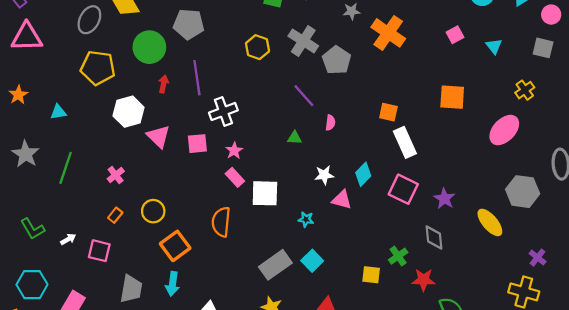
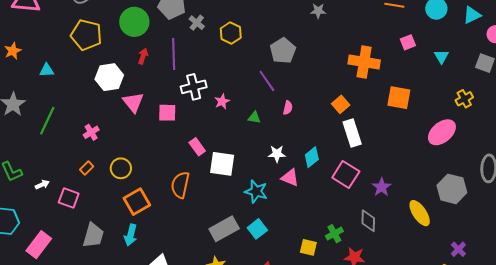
orange cross: (388, 33) -> (364, 62), moved, turned -32
gray cross: (303, 41) -> (197, 23), moved, size x0.6
gray pentagon: (337, 60) -> (283, 51), moved
orange square: (388, 112) -> (341, 104), turned 30
pink star: (234, 151) -> (222, 101), moved
cyan star: (306, 219) -> (256, 191), size x1.6

